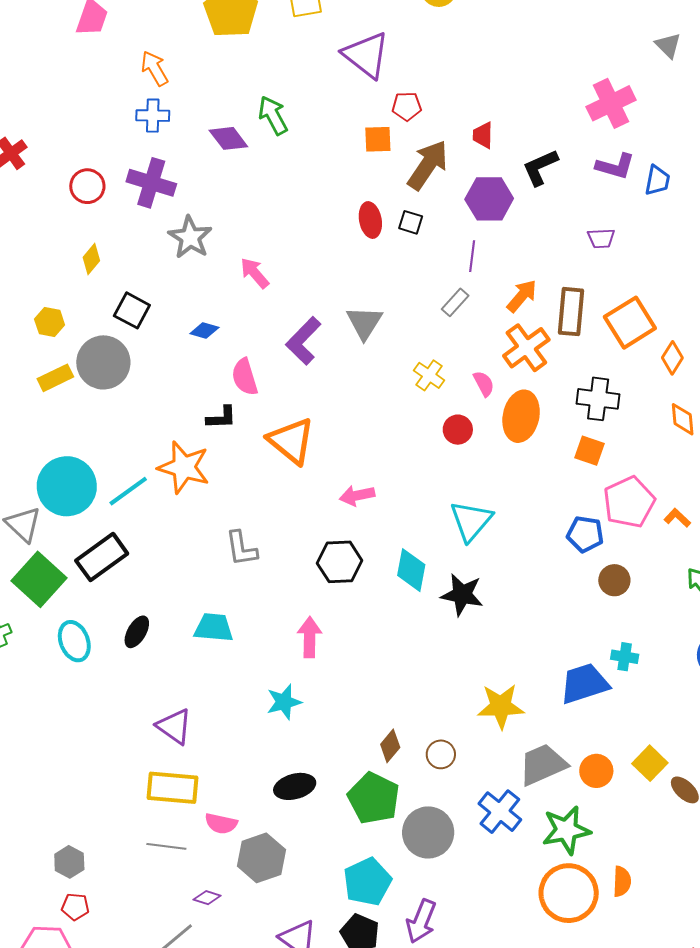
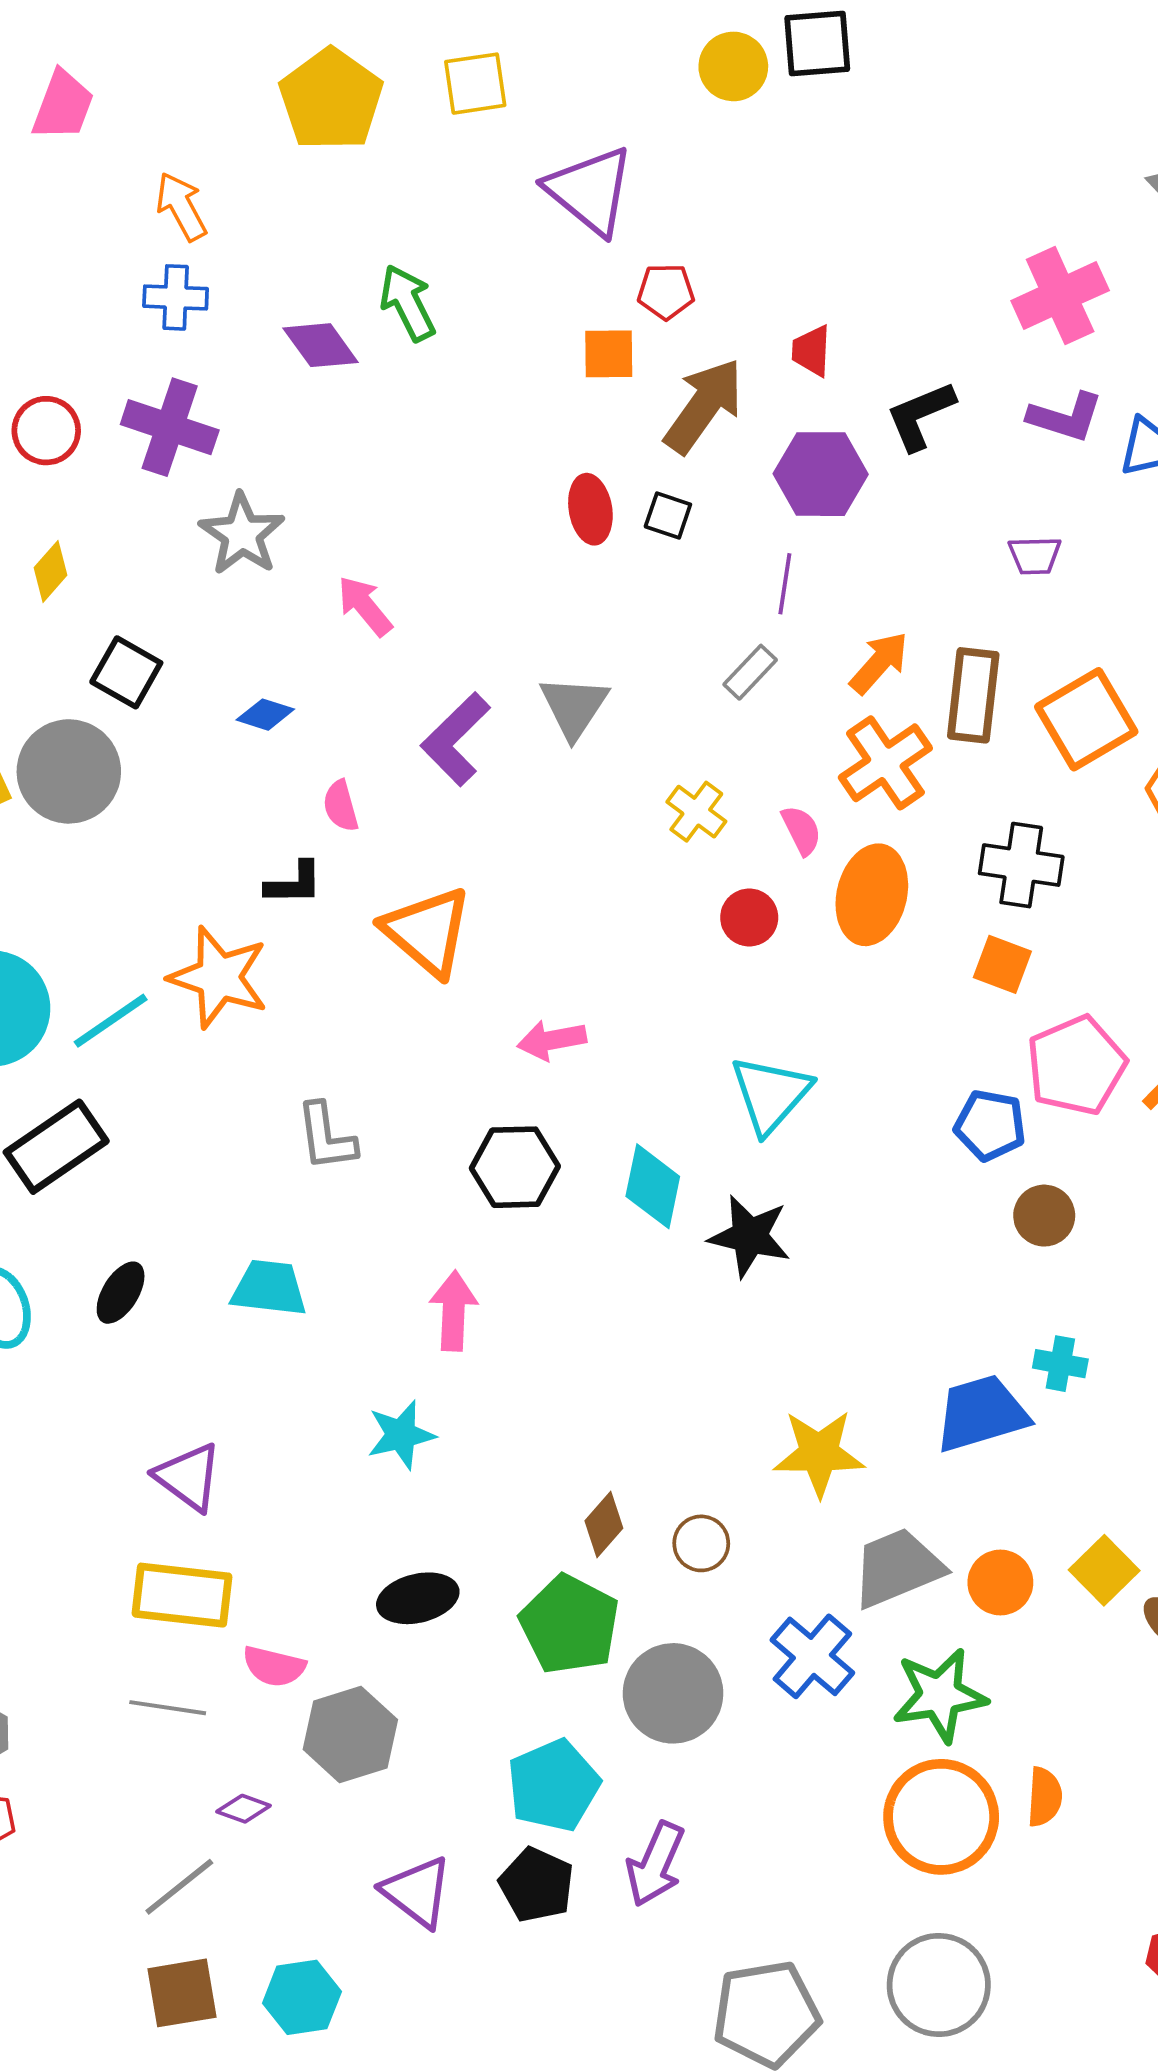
pink semicircle: (245, 377) -> (341, 806), size x0.7

